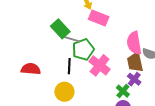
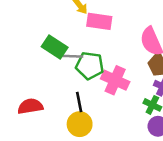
green pentagon: (83, 50) -> (90, 66), turned -30
black line: (69, 66) -> (79, 102), moved

